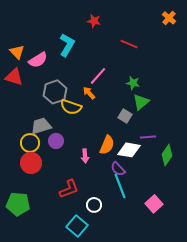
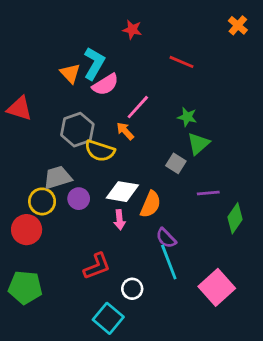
orange triangle: (17, 52) -> (70, 73), moved
pink semicircle: (38, 60) -> (105, 85), moved
white diamond: (129, 150) -> (122, 192), moved
red circle: (31, 163) -> (27, 230), moved
pink square: (154, 204) -> (217, 287), size x1.4

